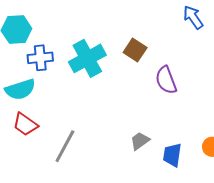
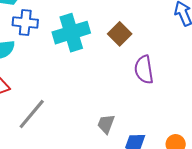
gray trapezoid: (140, 141) -> (106, 124), turned -45

